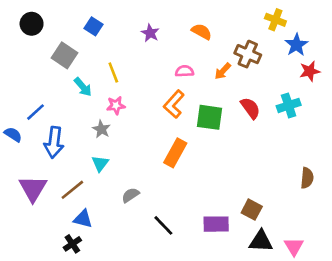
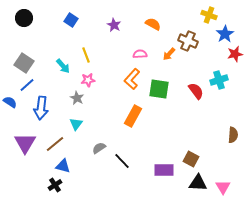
gray square: (64, 55) -> (24, 63), moved
red semicircle: (250, 108) -> (196, 91), moved
black line: (163, 225) -> (122, 161), moved

